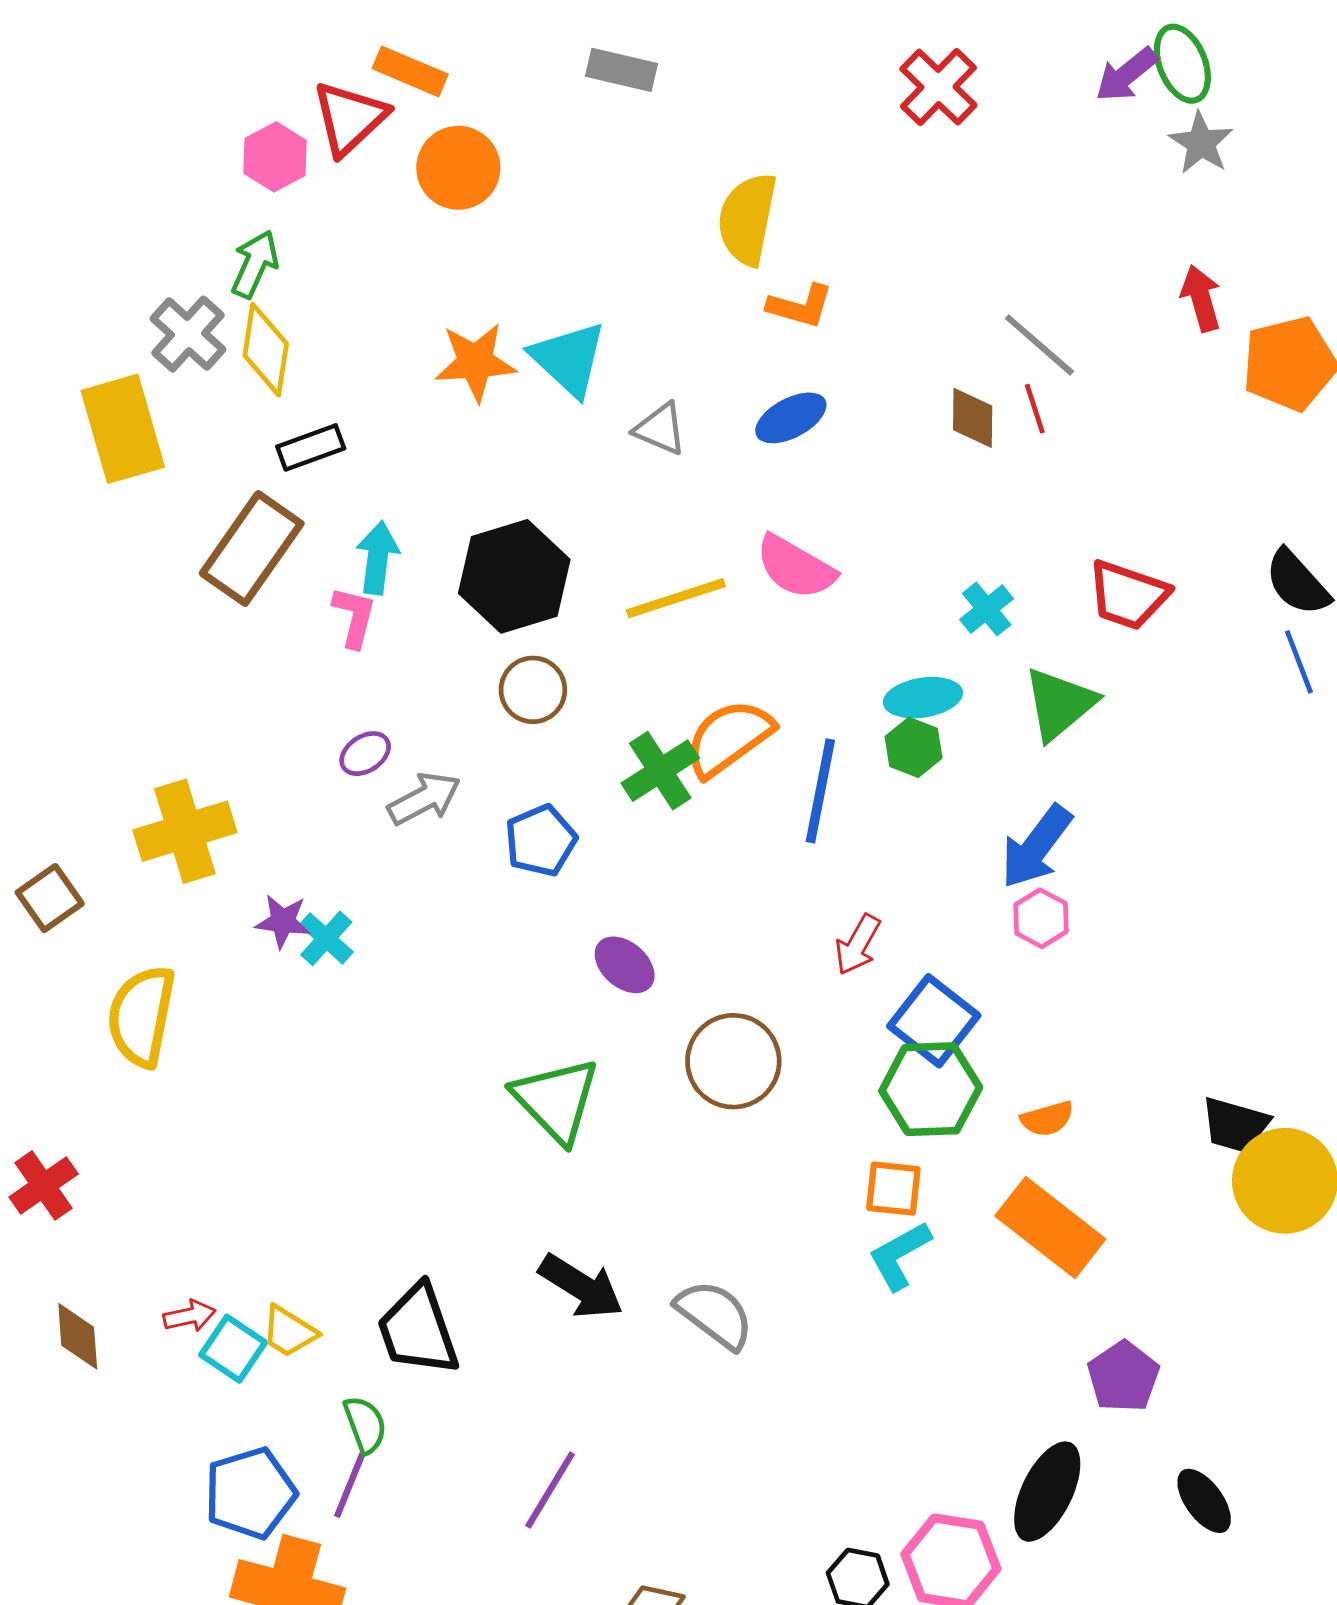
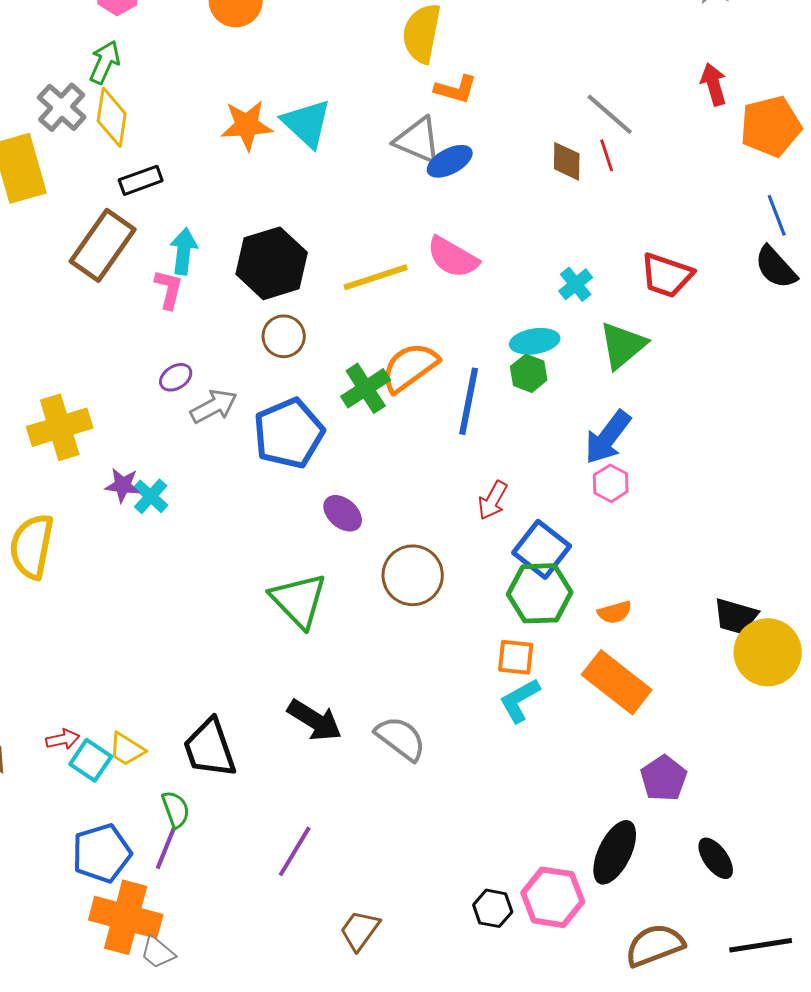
gray triangle: (660, 429) -> (418, 140), moved, size x1.4
blue line: (1299, 662) -> (777, 215), moved
blue pentagon: (541, 841) -> (289, 433), size x1.5

